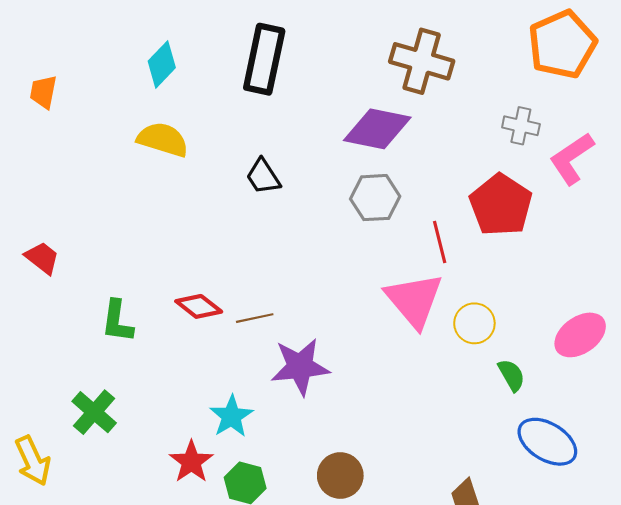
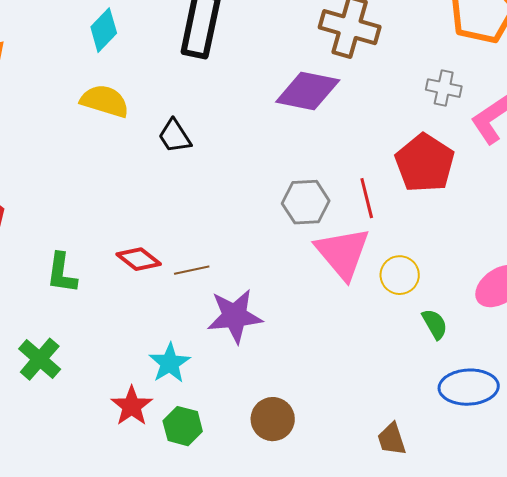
black trapezoid: (263, 176) -> (175, 136), moved
gray hexagon: (375, 198) -> (306, 202), moved
blue ellipse: (547, 442) -> (469, 387), turned -34

